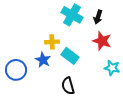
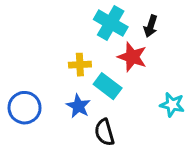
red star: (102, 41) -> (132, 57), moved
blue star: (43, 60) -> (78, 106), moved

